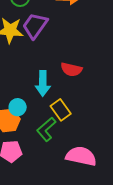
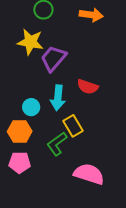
purple trapezoid: (35, 26) -> (53, 58), moved
cyan circle: (18, 107) -> (31, 107), moved

